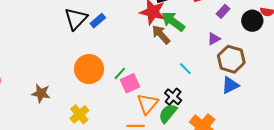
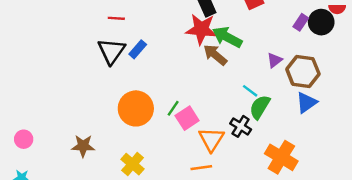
purple rectangle: (223, 11) -> (301, 22), moved
purple triangle: (214, 39) -> (275, 60), moved
green semicircle: (168, 113) -> (260, 107), moved

